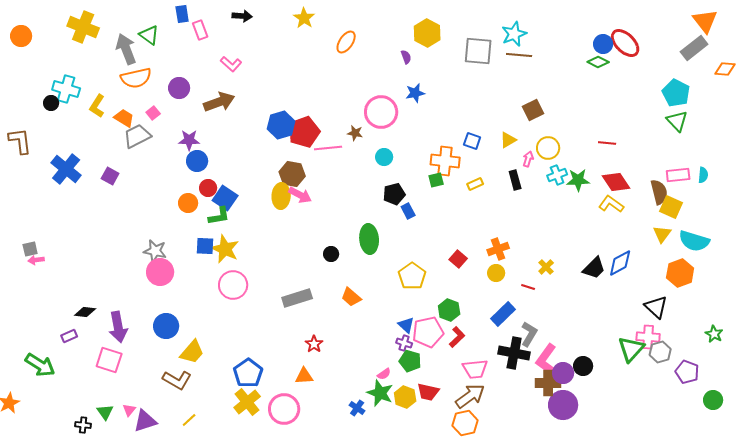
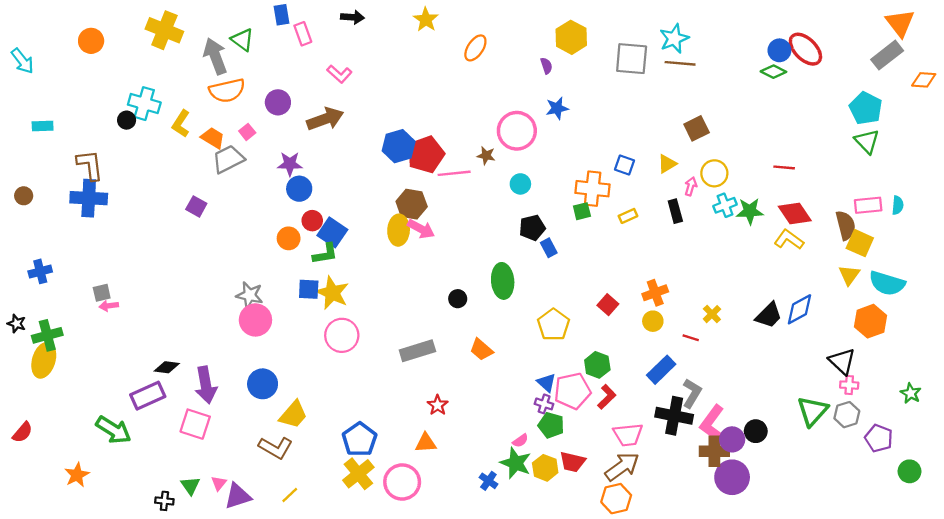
blue cross: (66, 169) -> (89, 198), moved, turned -36
purple rectangle: (69, 336) -> (148, 396), size x1.8
pink cross: (648, 337) -> (849, 385), moved, size x0.7

